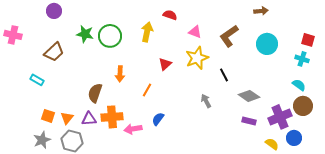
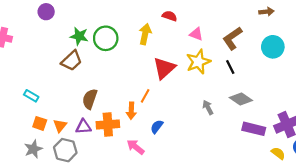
brown trapezoid: (54, 52) -> (72, 61), moved
red triangle: (165, 64) -> (164, 68), size x1.6
orange arrow: (120, 74) -> (131, 111), moved
black line: (224, 75) -> (230, 67), moved
cyan rectangle: (37, 80) -> (31, 96), moved
gray diamond: (249, 96) -> (241, 99), moved
purple rectangle: (249, 121) -> (254, 129), size x1.5
pink arrow: (133, 129) -> (136, 147), moved, turned 48

